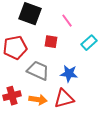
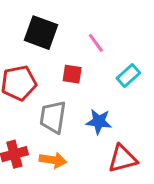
gray trapezoid: (38, 71) -> (53, 117), turned -105
red triangle: (64, 99) -> (123, 159), moved

